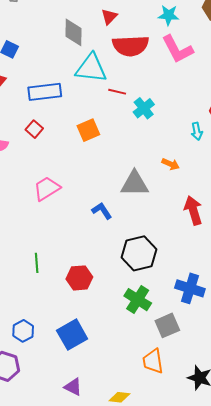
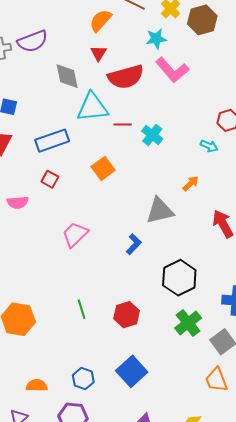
cyan arrow: (197, 131) -> (209, 146), turned -42
orange arrow: (171, 164) -> (191, 184), turned -54
blue L-shape: (102, 211) -> (134, 244), turned 90
green cross: (138, 300) -> (188, 323), turned 32

